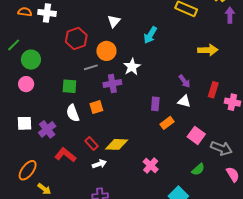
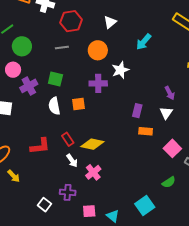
red hexagon: (76, 38) -> (71, 21), moved
gray line: (91, 67) -> (62, 47), moved
white triangle: (184, 101) -> (166, 113), turned 40
orange rectangle: (167, 123) -> (146, 131), turned 32
purple cross: (47, 129) -> (29, 86), moved
red L-shape: (65, 155) -> (40, 146), turned 125
white arrow: (99, 164) -> (72, 161), turned 64
pink cross: (151, 166) -> (93, 172), moved

